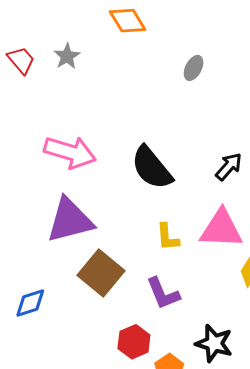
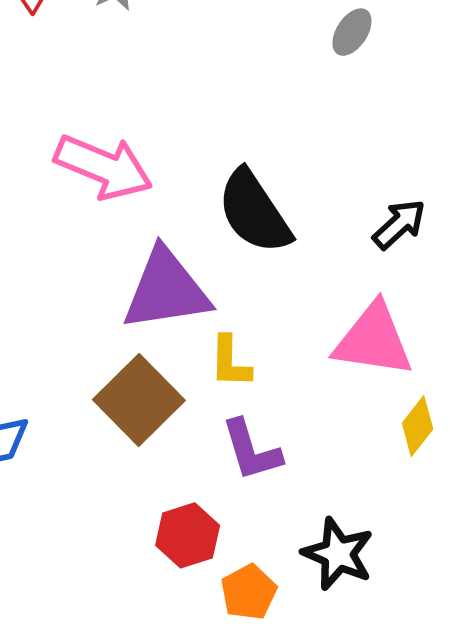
purple triangle: (70, 220) -> (166, 290), moved
yellow L-shape: (168, 237) -> (230, 362), moved

